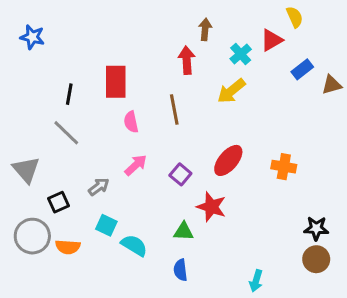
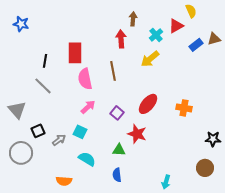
brown triangle: (332, 85) -> (214, 39), moved
pink semicircle: (131, 122) -> (85, 79), size x1.5
gray arrow: (99, 187) -> (59, 140), moved
cyan square: (106, 225) -> (80, 132), moved
black star: (316, 228) -> (213, 139), moved
orange semicircle: (68, 247) -> (64, 181), moved

